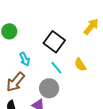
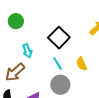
gray circle: (49, 88) -> (60, 85), moved

